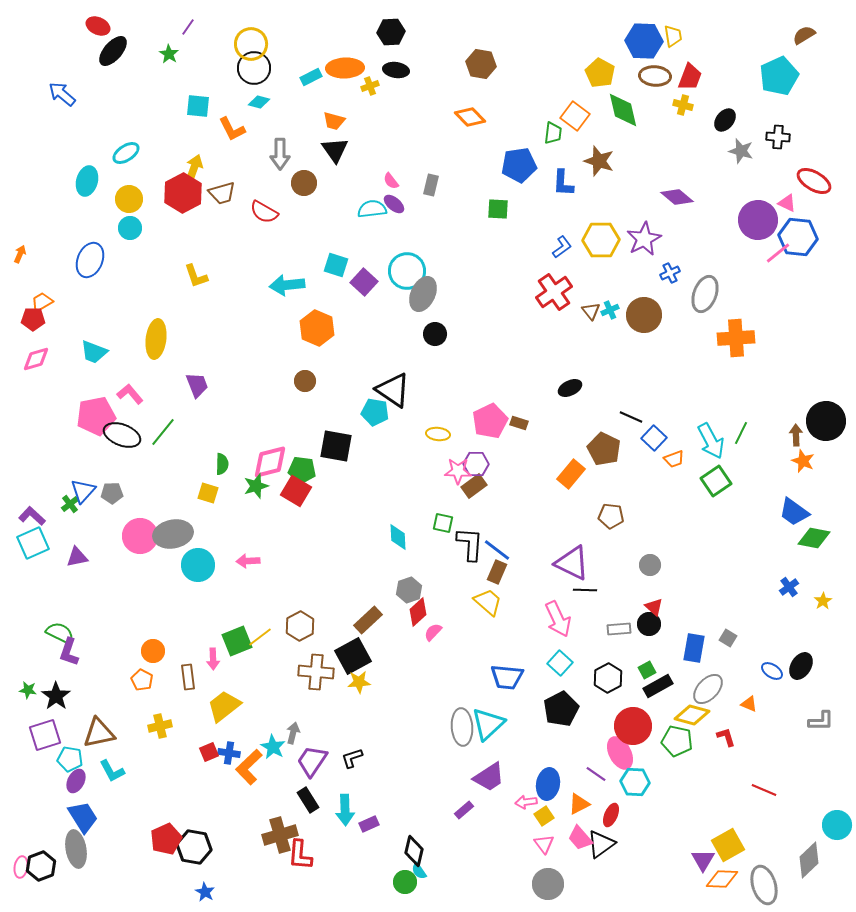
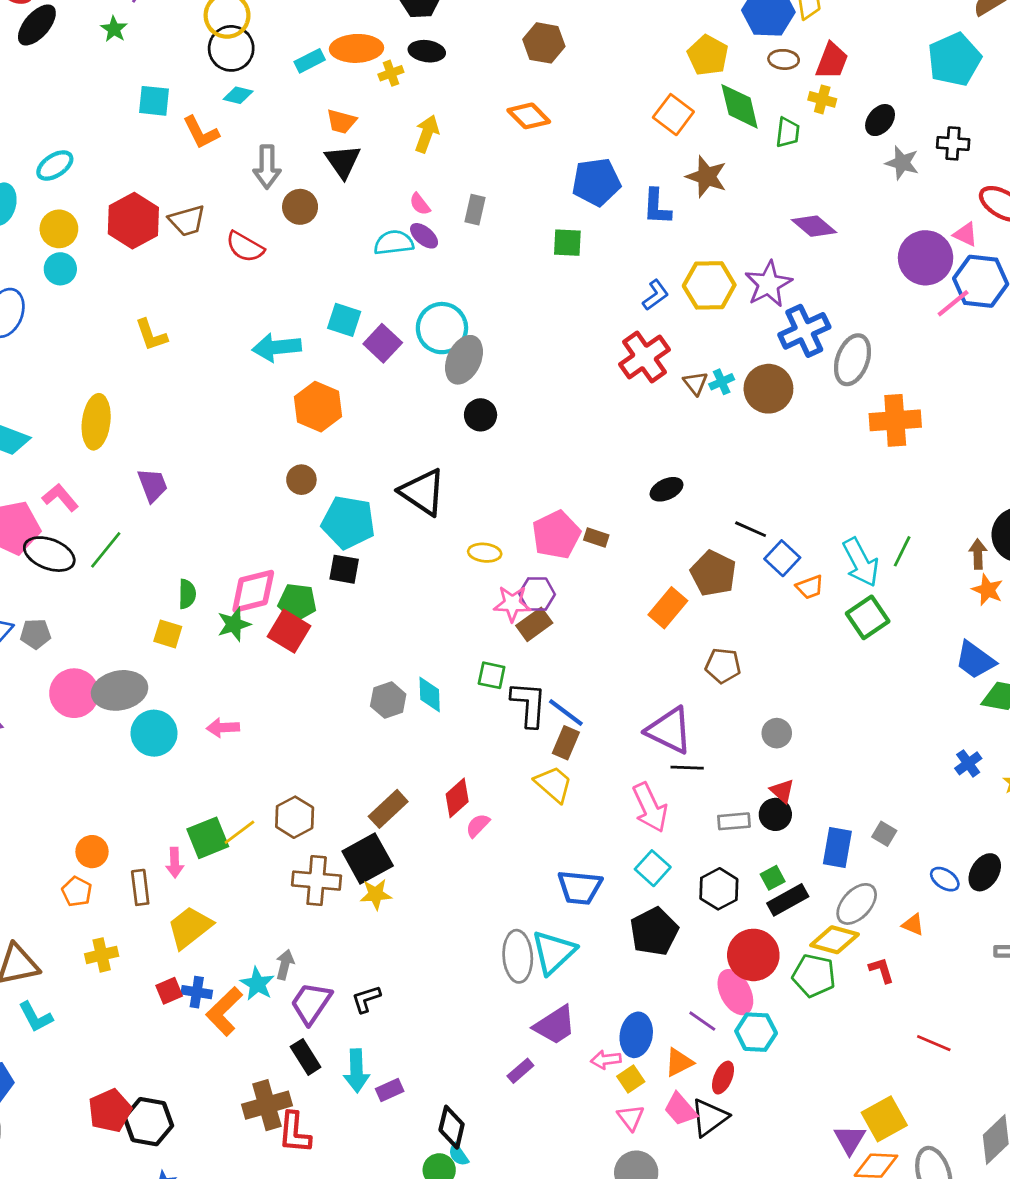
brown ellipse: (655, 76) -> (784, 59), size x0.7
green trapezoid: (553, 133) -> (788, 132), moved
yellow arrow: (194, 168) -> (427, 134), moved
blue cross: (670, 273) -> (804, 331), size x1.8
cyan pentagon: (375, 412) -> (348, 522), moved, size x1.4
black square: (336, 446) -> (344, 569), size x0.7
gray hexagon: (409, 590) -> (388, 700), moved

